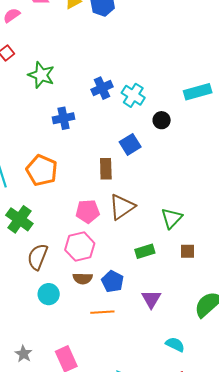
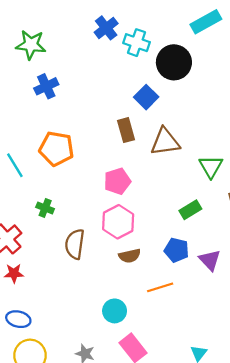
blue cross: (102, 88) -> (106, 28), moved
blue cross: (64, 118) -> (46, 86), moved
black circle: (162, 120) -> (174, 62), size x1.8
brown triangle: (122, 207) -> (165, 142), moved, turned 40
green cross: (19, 219) -> (45, 208), size x0.6
blue pentagon: (113, 281) -> (176, 250), moved
cyan circle: (49, 294) -> (115, 311), moved

